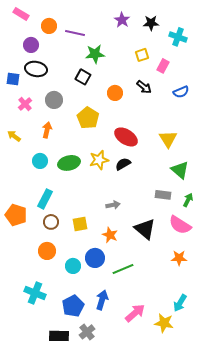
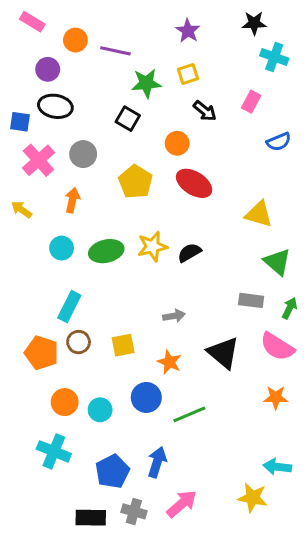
black star: (151, 23) -> (254, 23), moved
yellow square: (142, 55) -> (188, 74), moved
black arrow: (144, 87) -> (205, 111), moved
pink cross: (25, 104) -> (38, 160), size x1.5
red ellipse: (126, 137) -> (194, 183), moved
yellow triangle: (168, 139) -> (259, 214), turned -42
orange pentagon: (16, 215) -> (42, 353), moved
orange circle: (47, 251) -> (65, 402), moved
cyan circle: (73, 266) -> (100, 410), moved
cyan arrow: (180, 303) -> (277, 467), turned 66
pink arrow: (135, 313) -> (182, 504), moved
gray cross: (87, 332) -> (134, 511), turned -35

